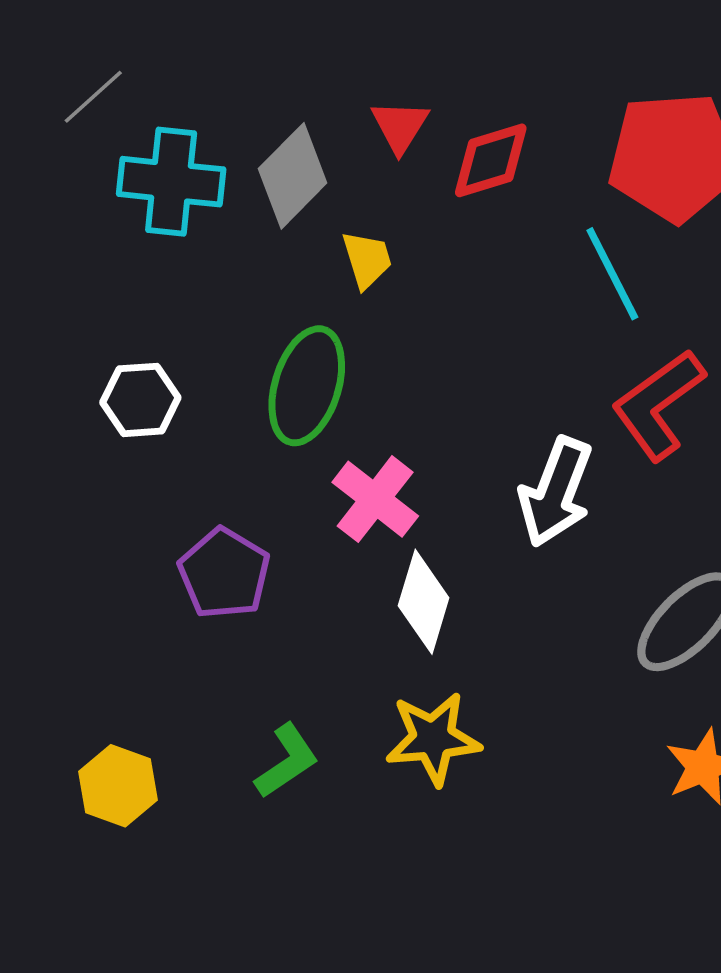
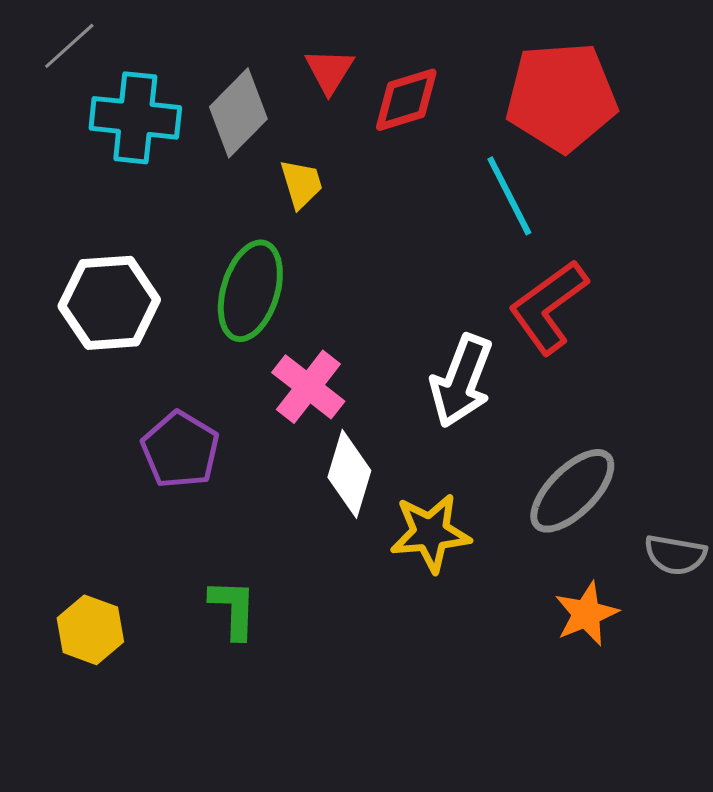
white hexagon: (140, 400) -> (109, 303), size x1.5
yellow star: (433, 739) -> (430, 533), moved
green L-shape: (287, 761) -> (233, 609), turned -54

